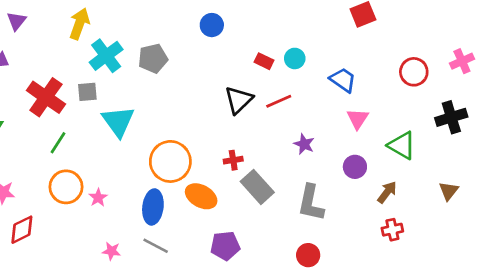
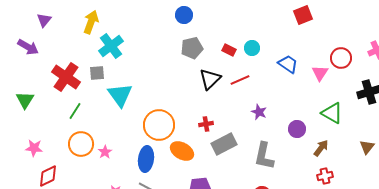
blue circle: (212, 25) -> (184, 15), moved
gray pentagon: (153, 58) -> (192, 48), moved
pink triangle: (358, 119) -> (320, 73), moved
gray rectangle: (257, 187) -> (224, 144), turned -75

